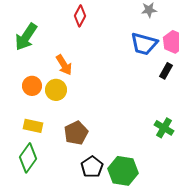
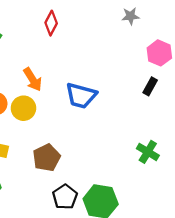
blue trapezoid: (144, 44) -> (81, 96), moved

